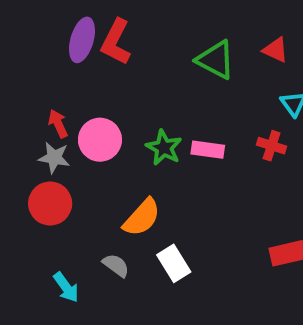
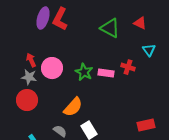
red cross: (272, 146) -> (128, 67), moved

